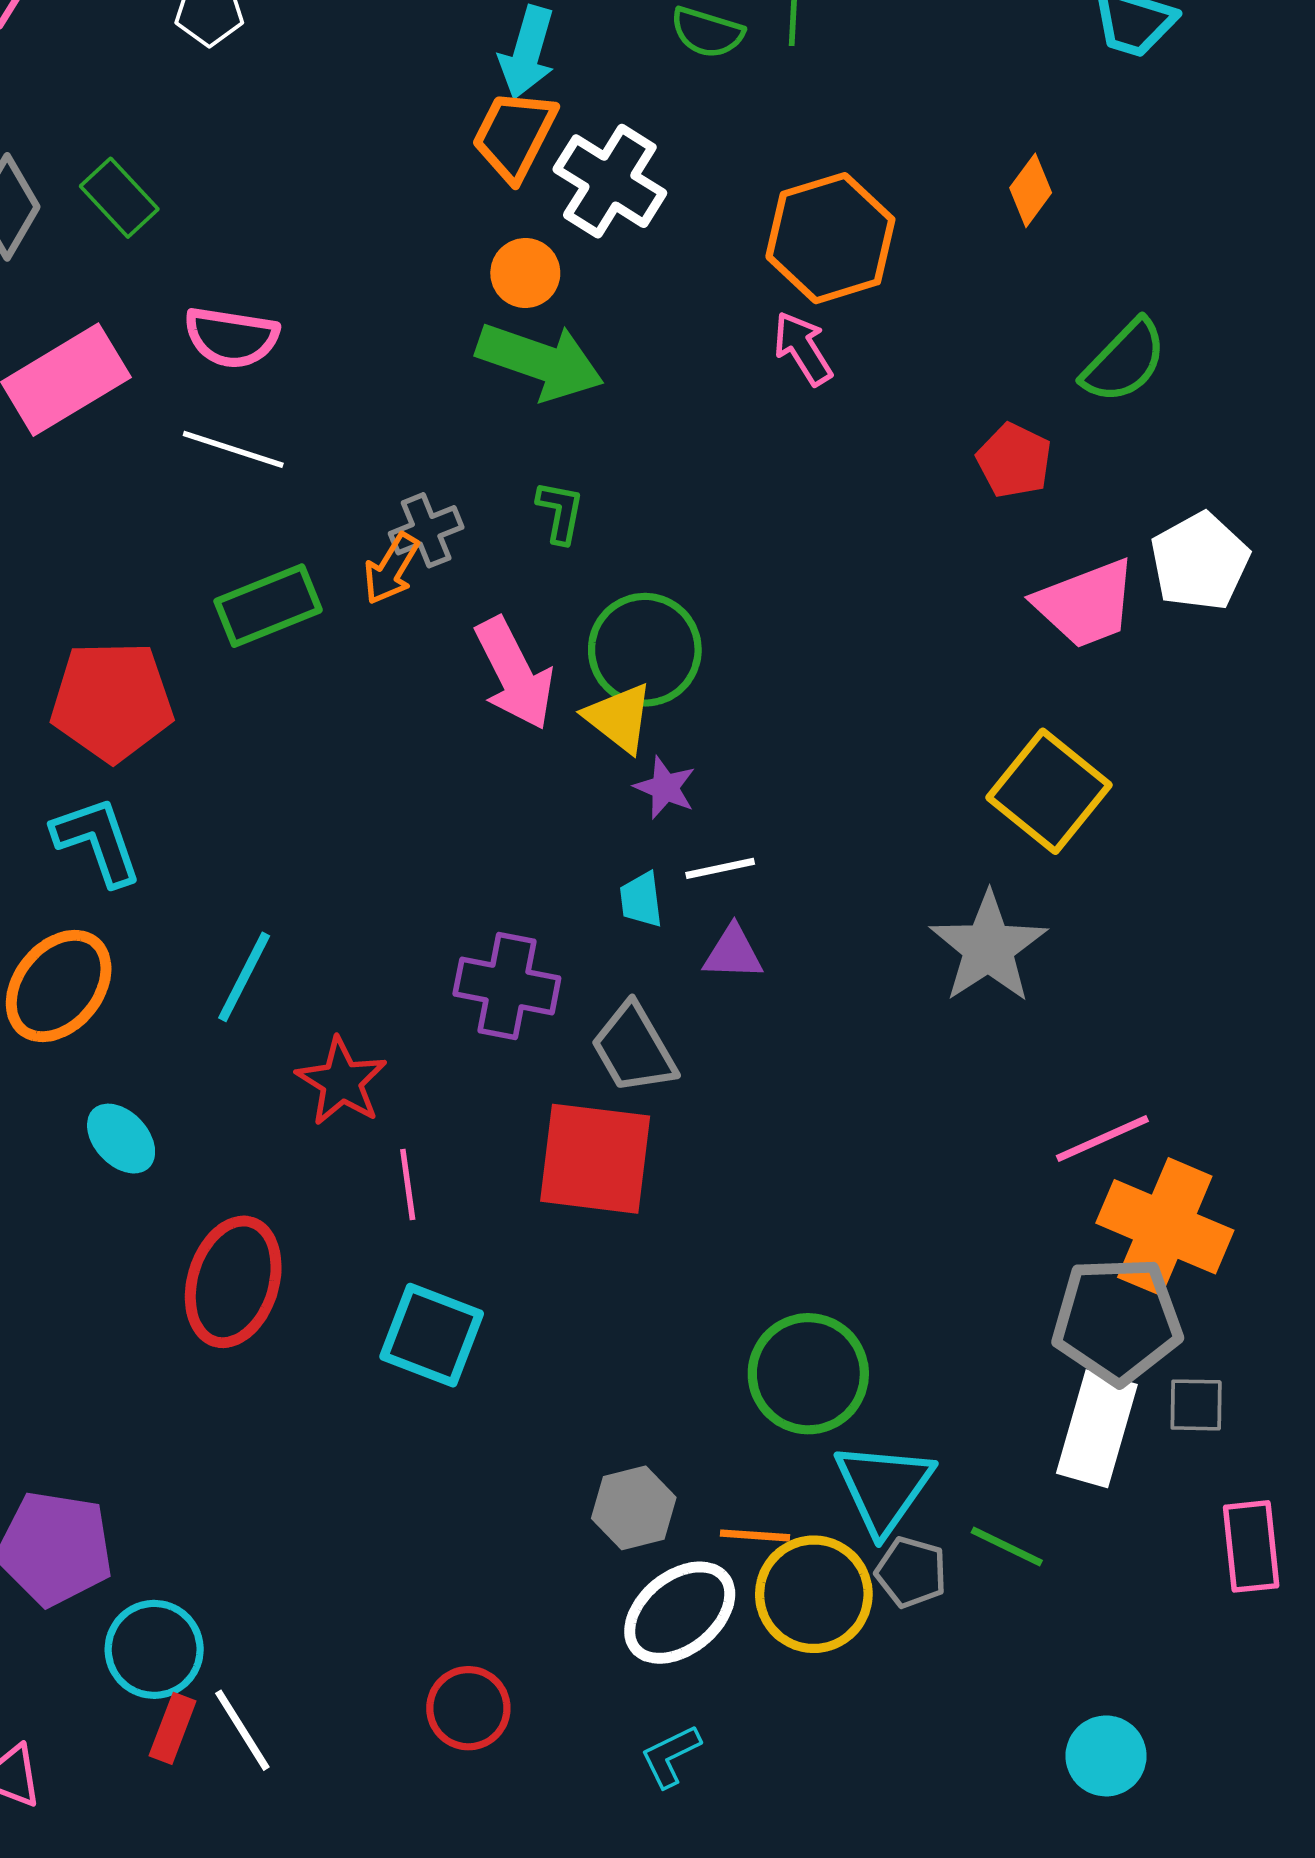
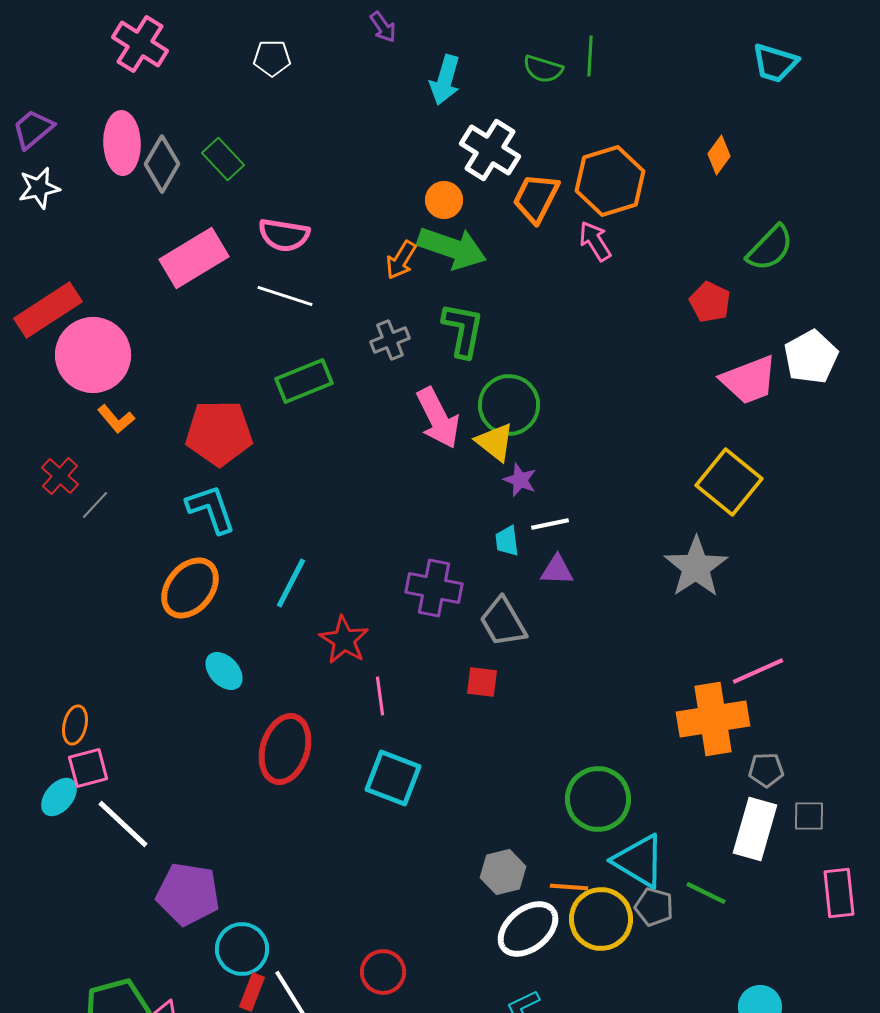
orange trapezoid: (514, 135) -> (536, 198), moved
green L-shape: (560, 512) -> (463, 330), size x1.6
orange arrow: (391, 569) -> (401, 260), moved
red square: (595, 1159) -> (482, 682), size x0.5
orange cross: (1165, 1227) -> (713, 719), moved, turned -32
gray pentagon: (1117, 1320) -> (766, 770), size x0.5
cyan triangle: (884, 1488) -> (639, 861), turned -34
red circle: (468, 1708) -> (383, 972), moved

